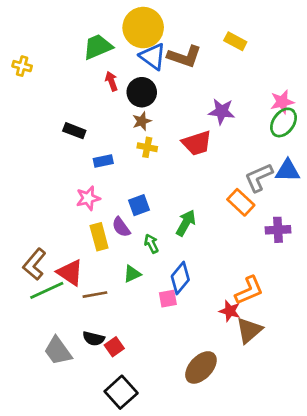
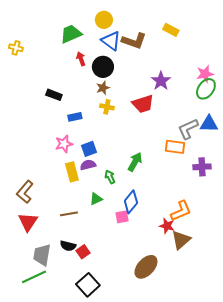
yellow circle: (143, 28) -> (104, 20), size x0.6
purple star: (222, 111) -> (161, 81), turned 30
orange rectangle: (241, 202) -> (175, 147), turned -36
blue square: (139, 205) -> (89, 149), moved
purple semicircle: (121, 227) -> (88, 165), turned 112
red triangle: (70, 272) -> (28, 222), moved, turned 30
green line: (47, 290) -> (34, 277), moved
gray trapezoid: (58, 351) -> (42, 255), turned 45

